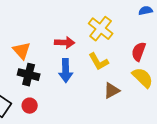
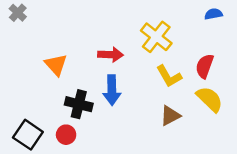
yellow L-shape: (99, 62) -> (169, 76), moved
black cross: (29, 75) -> (79, 104), moved

